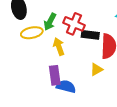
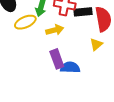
yellow arrow: (59, 47) -> (55, 30), turned 108

